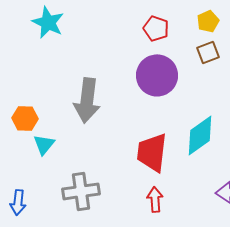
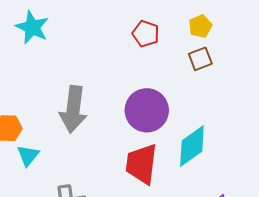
purple circle: (157, 75) -> (147, 110), moved

